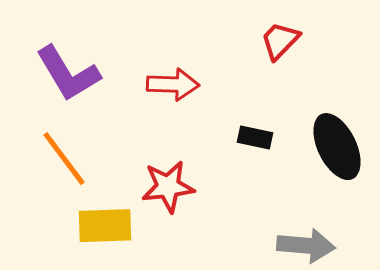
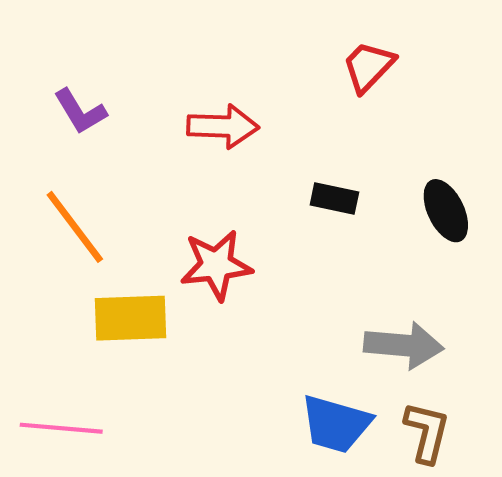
purple L-shape: (68, 74) -> (80, 111), size x0.6
black ellipse: (337, 147) -> (446, 211), size x0.7

